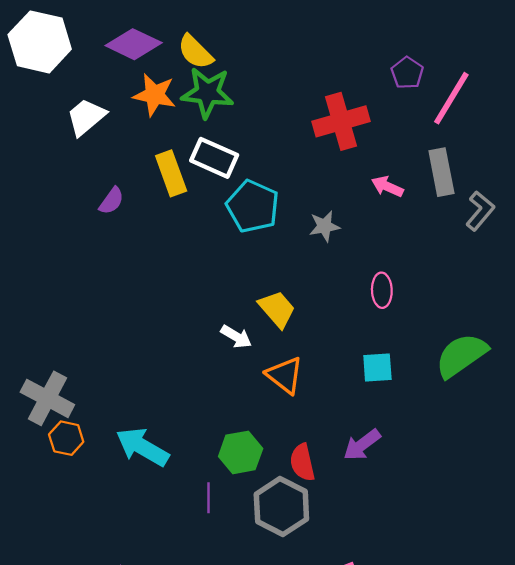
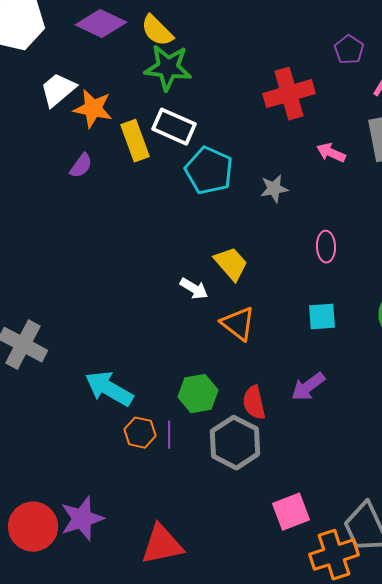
orange star: (155, 95) -> (93, 109), moved
orange hexagon: (66, 438) -> (140, 433), moved

